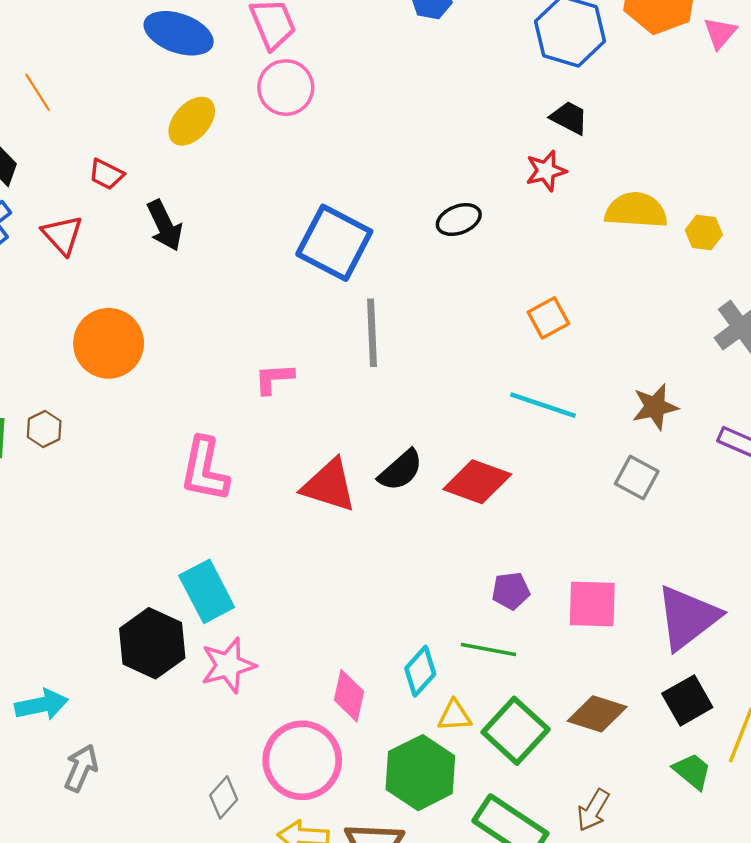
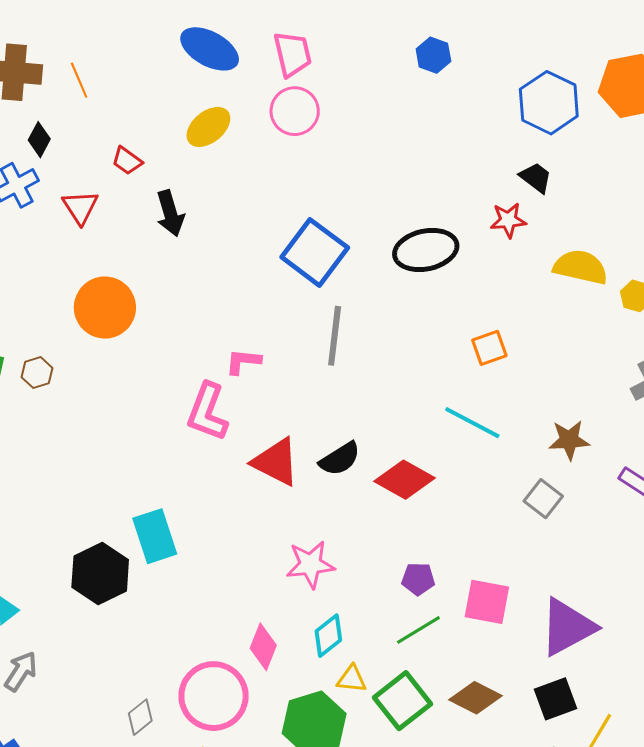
black ellipse: (459, 220) -> (426, 250), size x1.6
pink L-shape: (205, 470) -> (207, 412), moved
green line: (488, 649) -> (418, 630), moved, turned -51
pink star: (228, 665) -> (310, 564), moved

